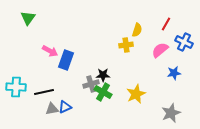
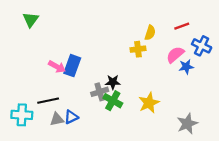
red line: (166, 24) -> (182, 26), turned 40
pink arrow: (50, 51) -> (57, 67), moved
blue star: (174, 73) -> (186, 67), moved
cyan cross: (16, 87) -> (22, 115), moved

